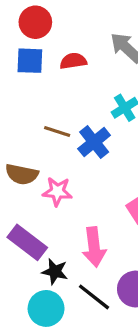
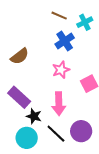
brown line: (57, 132) -> (59, 16), moved
brown semicircle: (22, 174) -> (20, 56), turned -54
pink star: (57, 191) -> (61, 70), moved, turned -30

